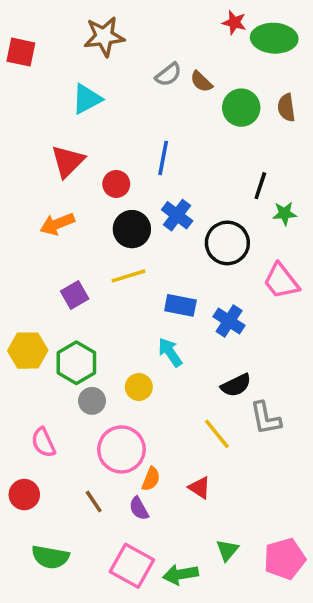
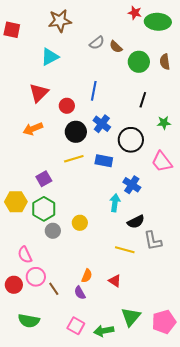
black line: (260, 186) -> (143, 100), moved
purple square: (75, 295) -> (44, 179), moved
blue rectangle: (180, 305) -> (104, 161), moved
cyan arrow: (170, 352) -> (115, 203), moved, turned 42
yellow line: (217, 434) -> (125, 250), turned -36
pink circle: (121, 449) -> (36, 277), moved, size x0.7
green triangle: (227, 550) -> (131, 317), size x1.5
pink square: (132, 566) -> (76, 326), size x0.7

